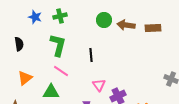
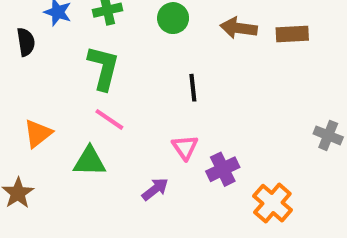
green circle: (104, 20) -> (173, 18), moved
black semicircle: (19, 44) -> (26, 42), moved
black line: (91, 55) -> (193, 88), moved

